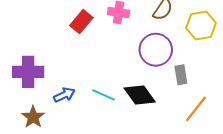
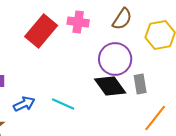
red rectangle: (81, 22) -> (41, 31), size x1.4
black diamond: (140, 95) -> (110, 86), moved

